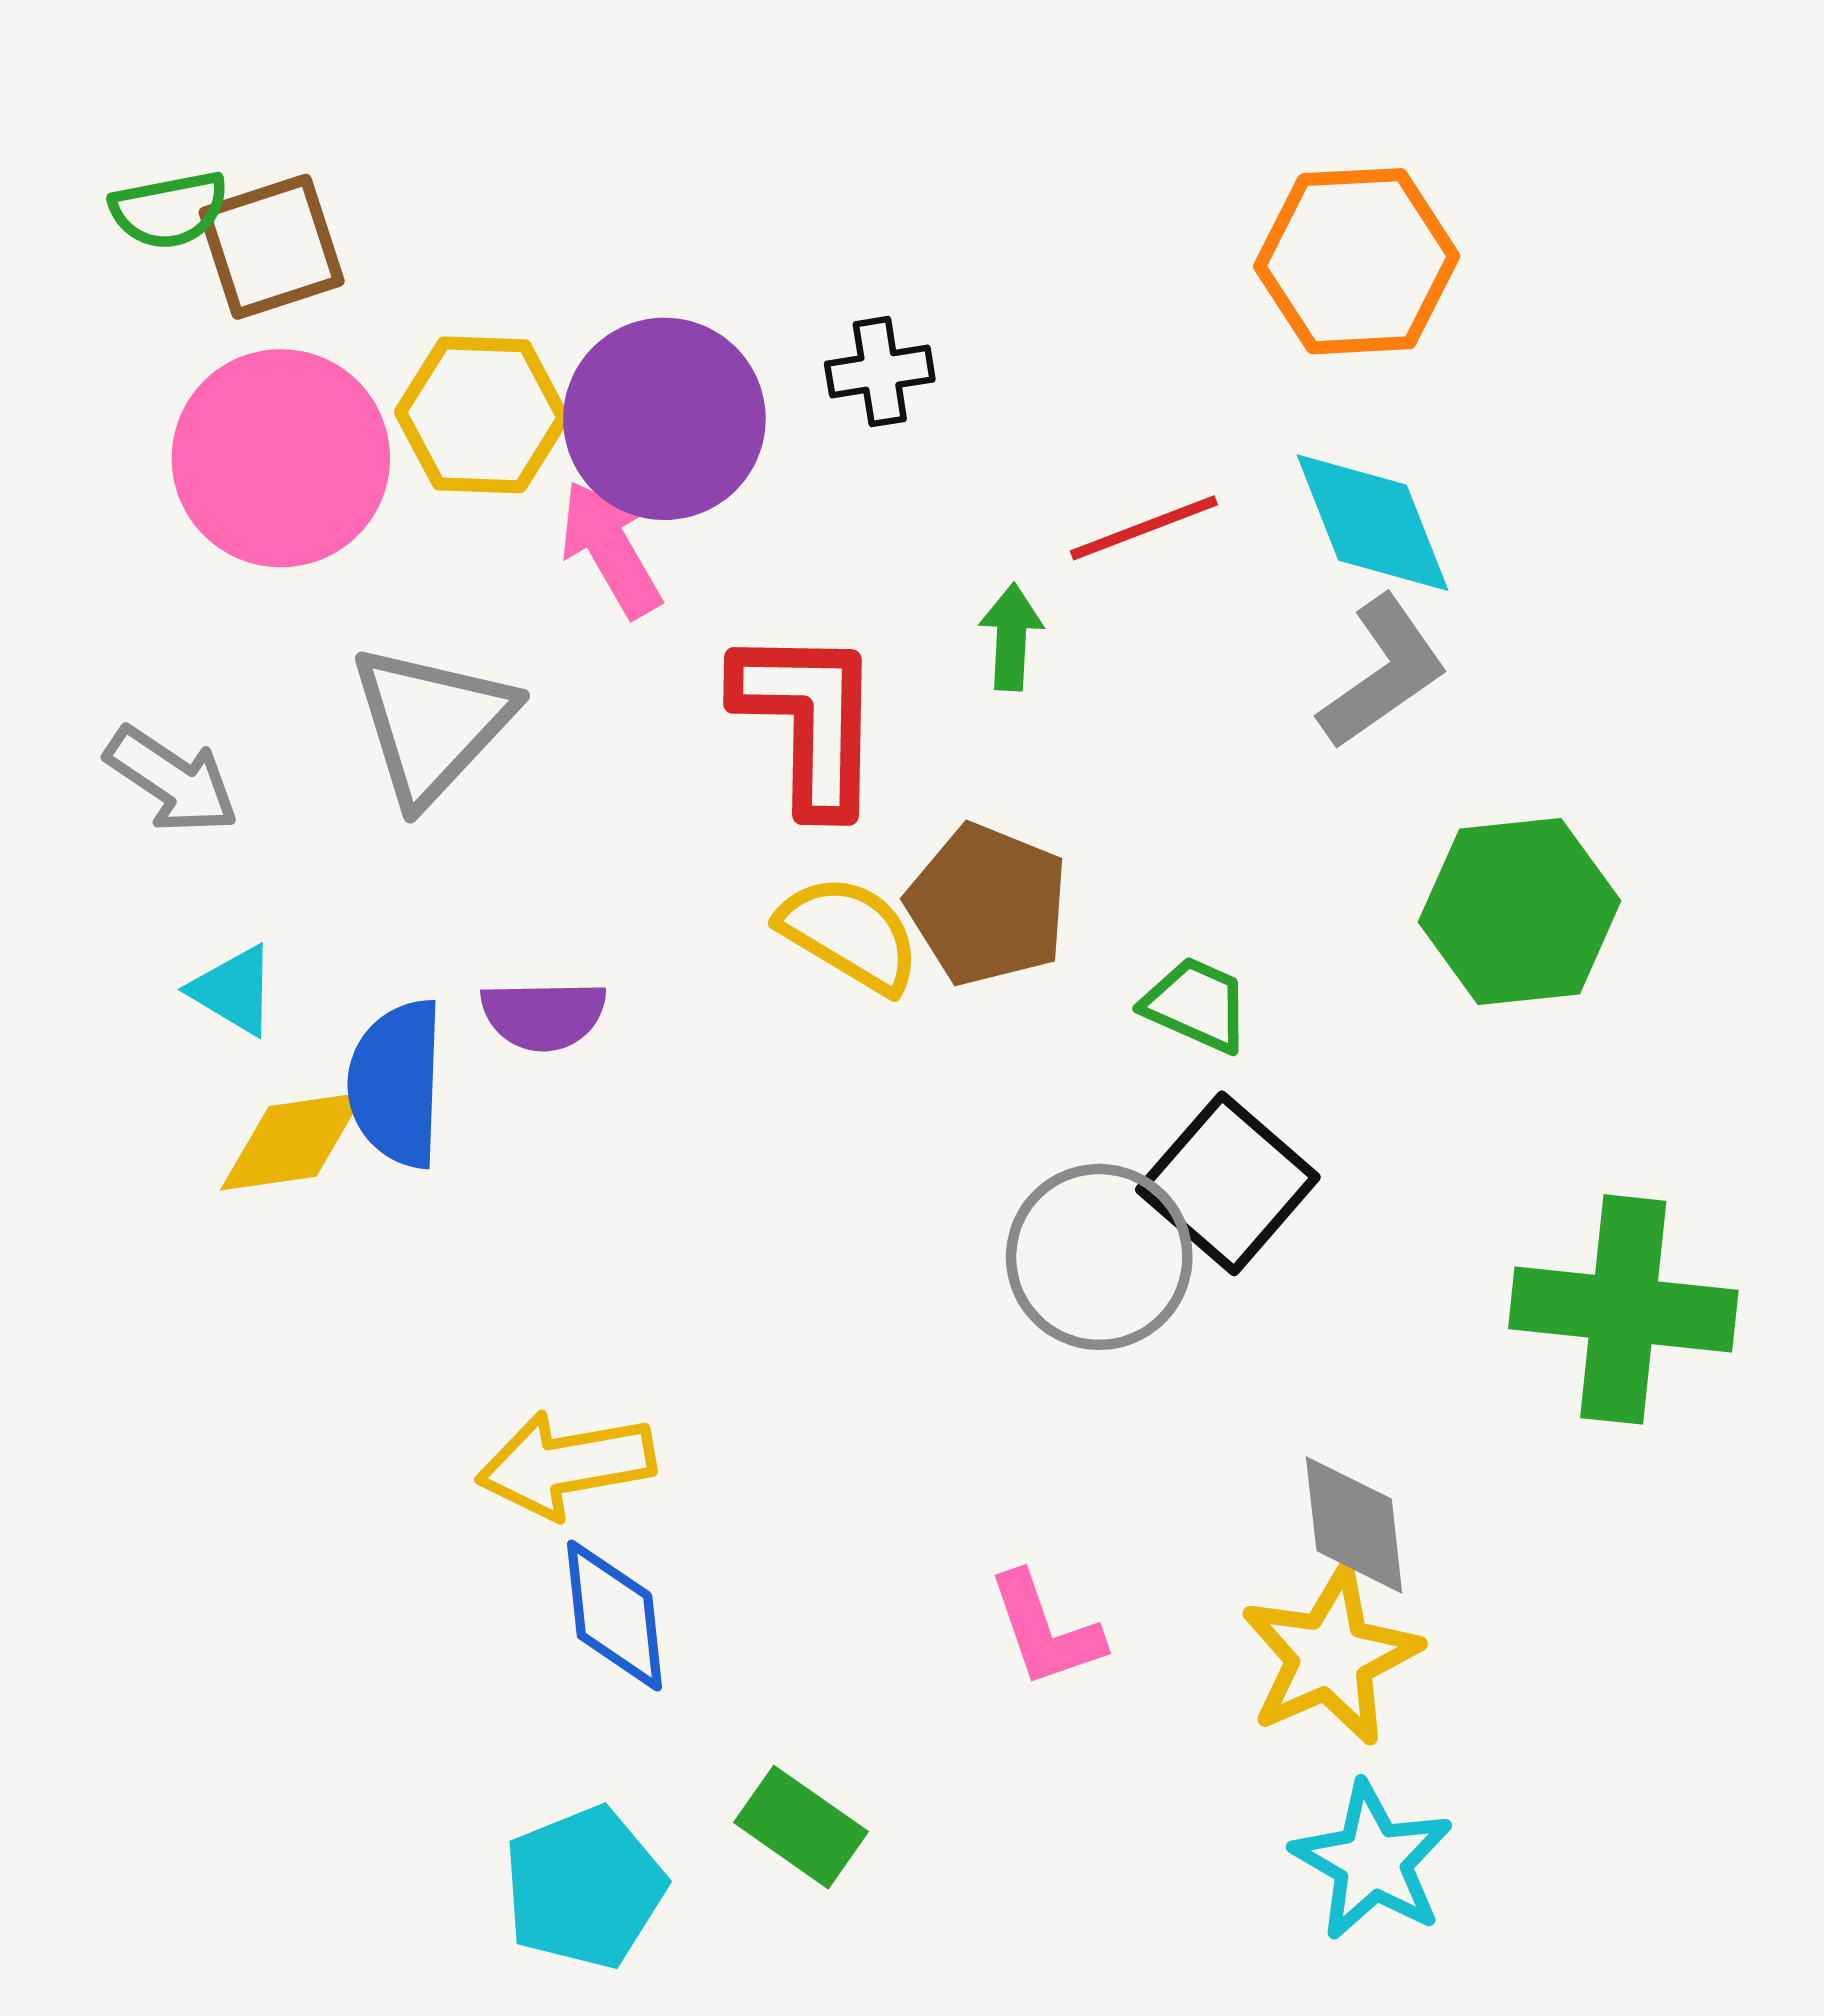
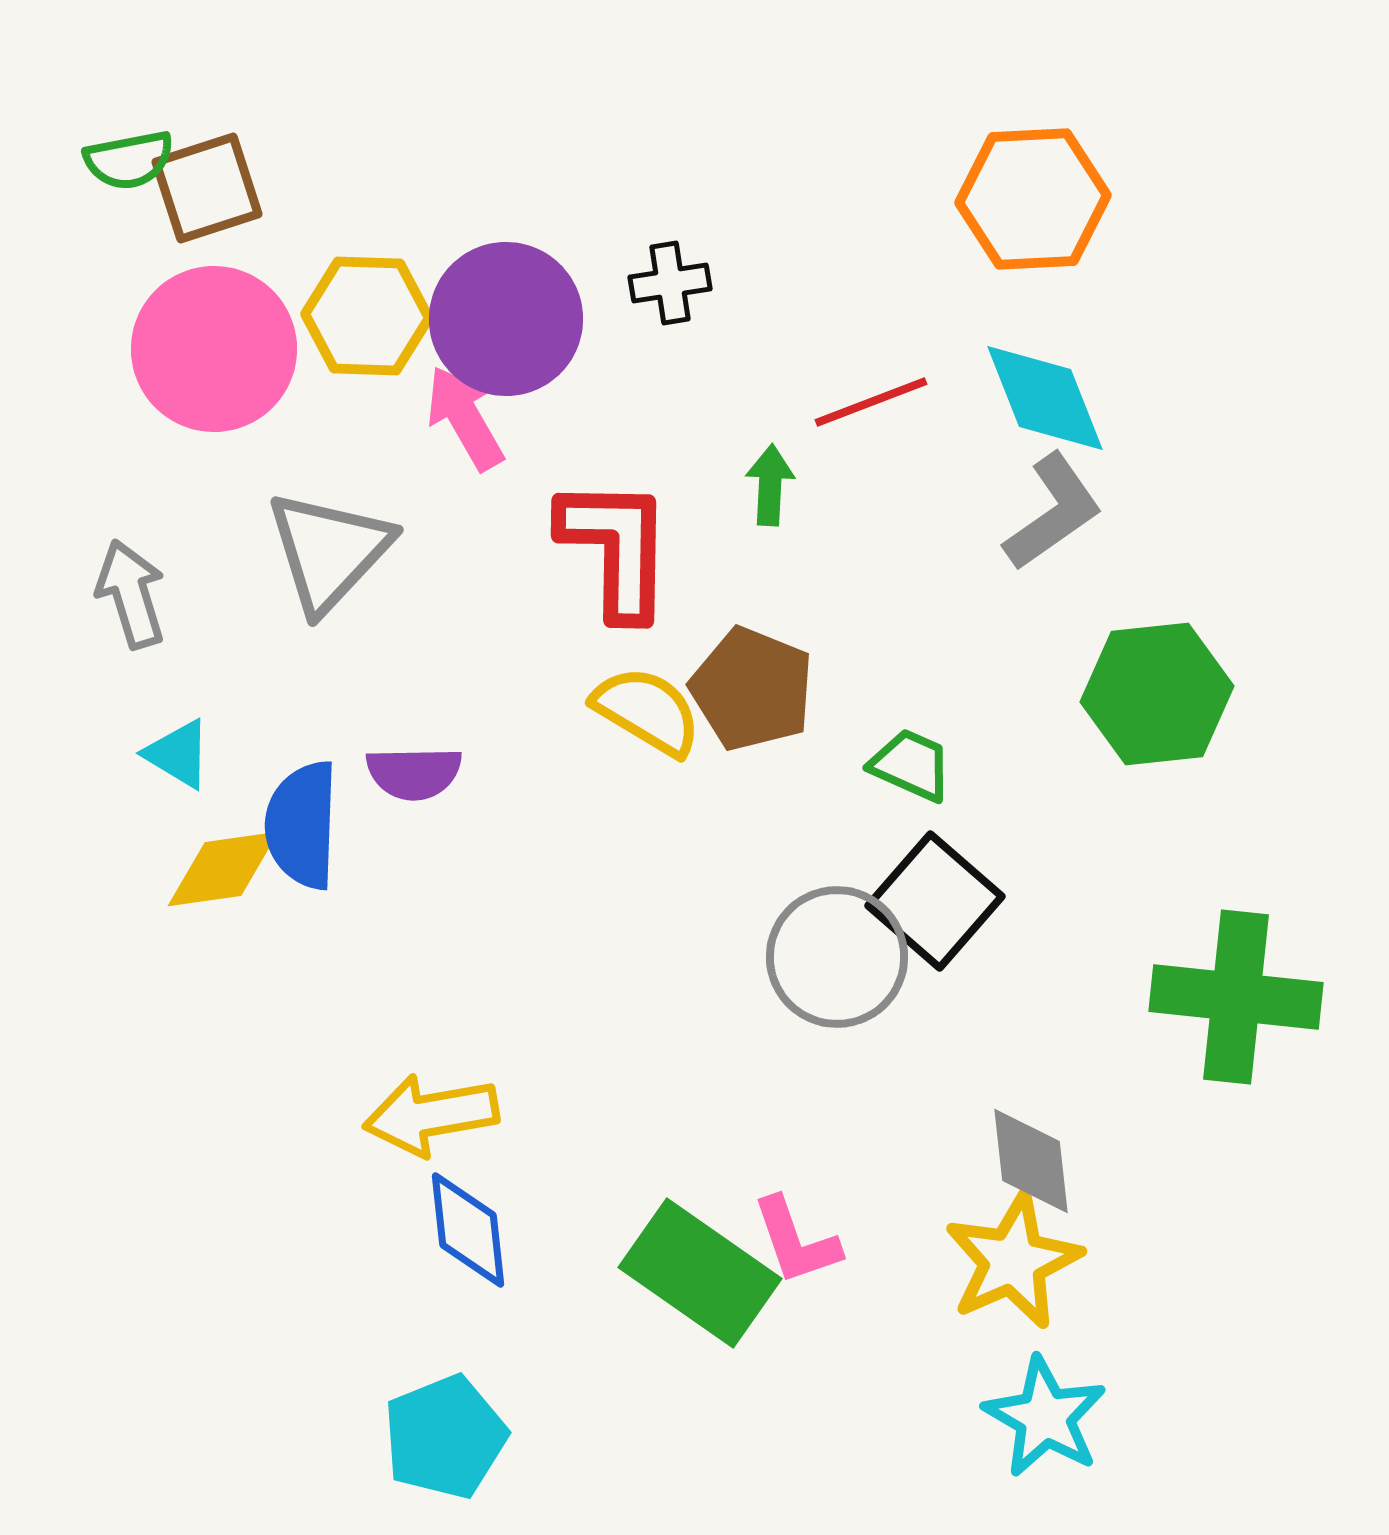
gray arrow: (172, 780) -> (131, 594), turned -141
green rectangle: (801, 1827) -> (700, 1273), moved, size x1.6

